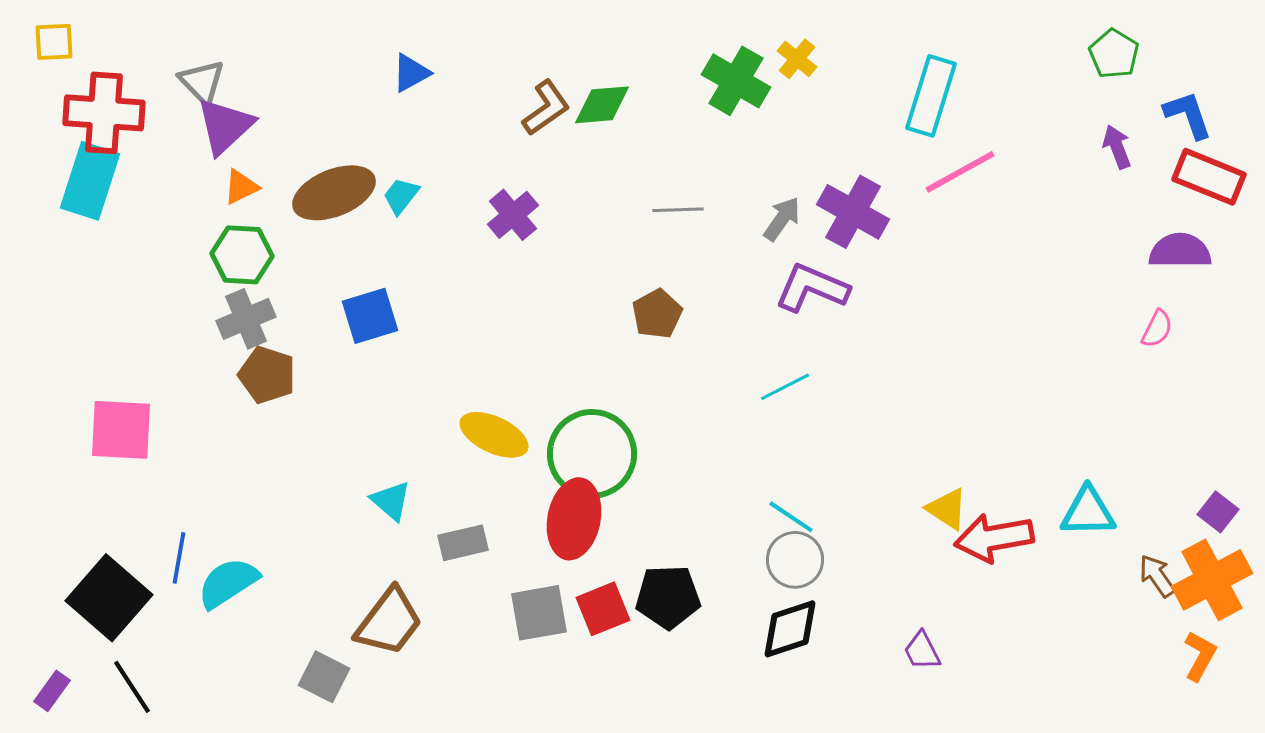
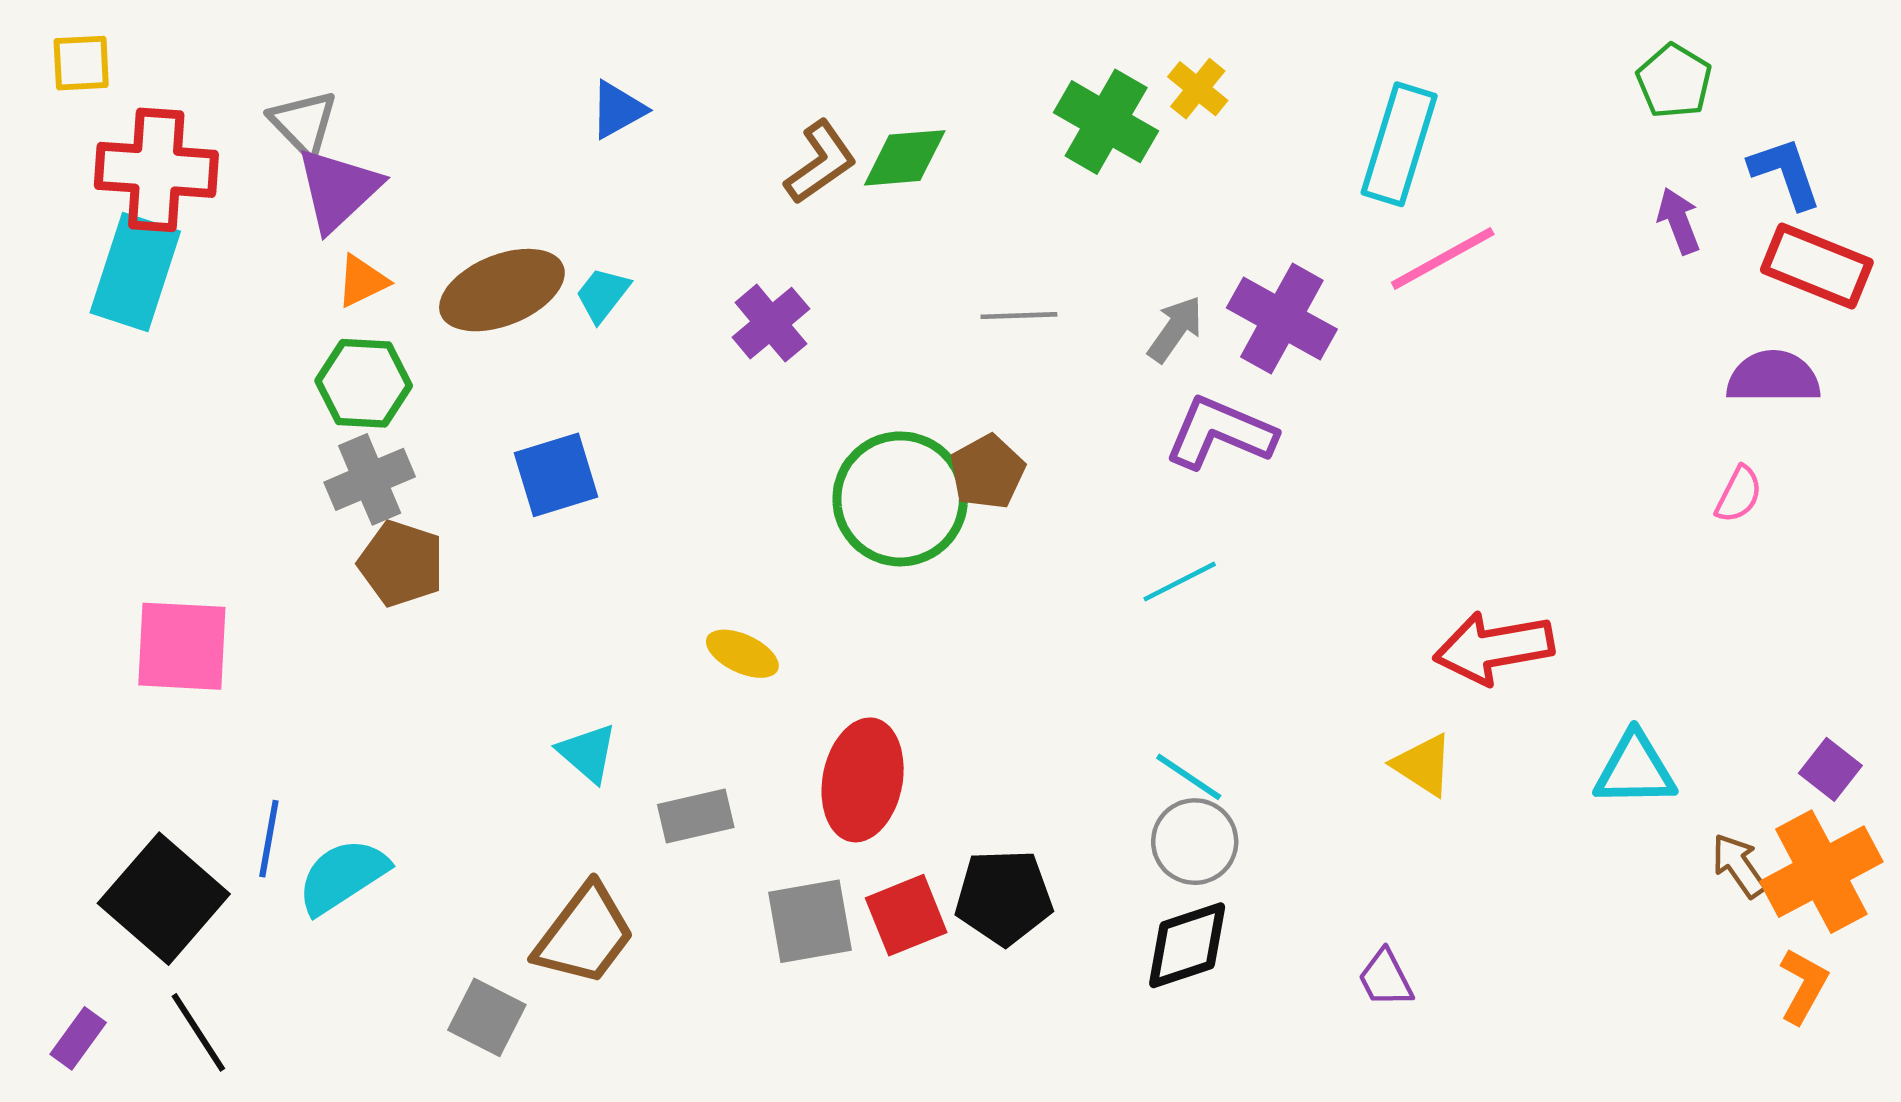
yellow ellipse: (494, 435) -> (742, 654), size x0.7
green circle: (592, 454) -> (900, 499), moved
red arrow: (994, 538) -> (1494, 648), moved

